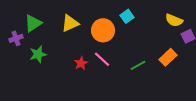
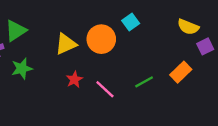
yellow triangle: (70, 23) -> (66, 44), moved
pink line: (102, 59) -> (105, 89), moved

